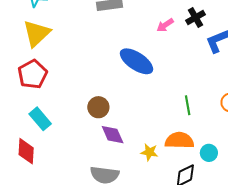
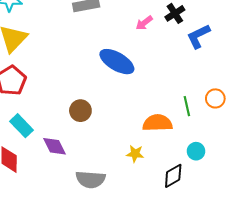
green line: (188, 105) -> (187, 106), moved
purple diamond: (113, 135) -> (55, 146), moved
orange semicircle: (179, 140) -> (157, 123), moved

